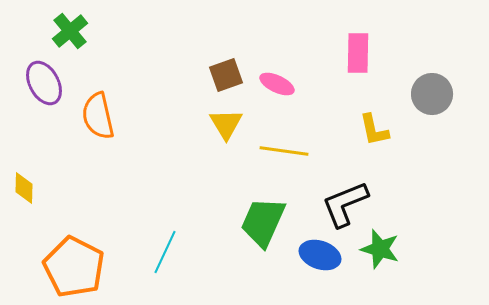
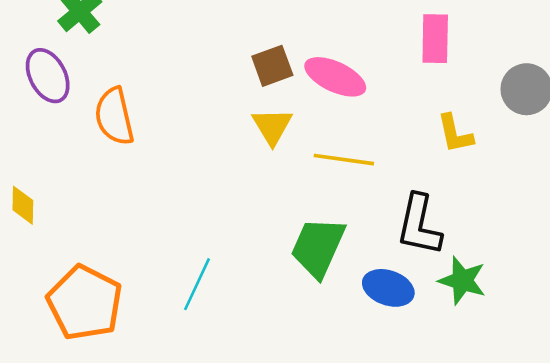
pink ellipse: (277, 84) -> (335, 77), size x1.4
black L-shape: (345, 204) -> (419, 225), turned -56

